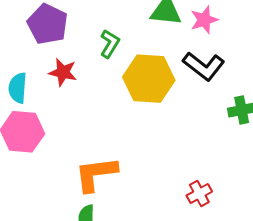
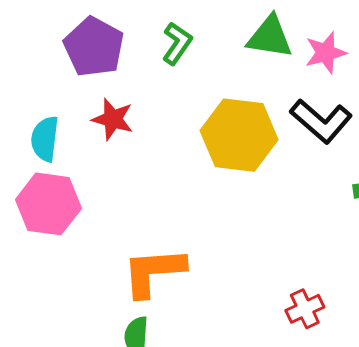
green L-shape: (110, 44) -> (177, 43), moved

